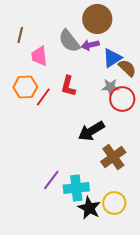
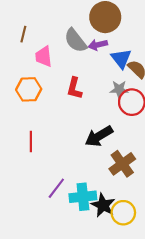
blue triangle: (112, 58) -> (121, 59), turned -35
red line: (43, 97) -> (31, 141), moved, turned -36
black star: (89, 208) -> (103, 205), moved

